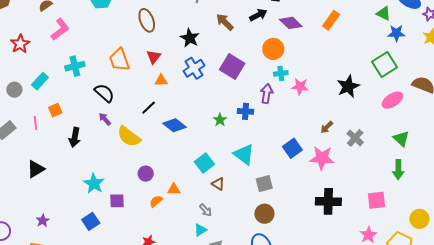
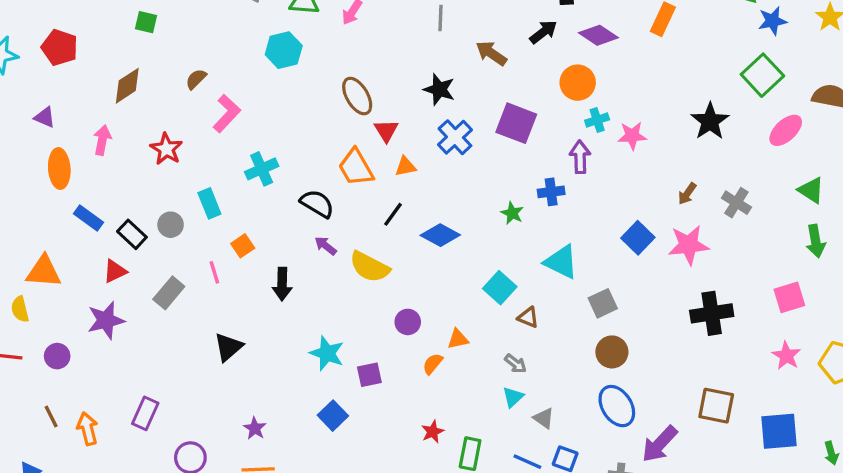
brown ellipse: (147, 20) -> (357, 96), moved
orange trapezoid: (119, 60) -> (356, 167), moved
cyan rectangle: (40, 81) -> (209, 203), turned -54

